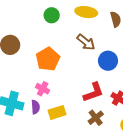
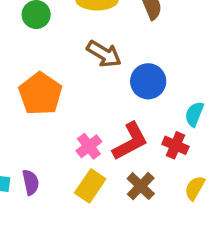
pink cross: (43, 89) -> (89, 146), moved, turned 32
yellow rectangle: (57, 112) -> (90, 186), moved, turned -30

